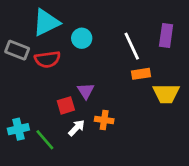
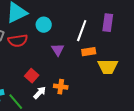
white line: (132, 46) -> (82, 31), turned 45
purple triangle: (86, 91) -> (58, 50), moved
red square: (66, 105) -> (32, 76), turned -32

